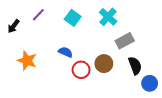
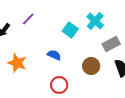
cyan square: (73, 18) -> (70, 30), moved
red circle: (81, 70) -> (59, 85), moved

